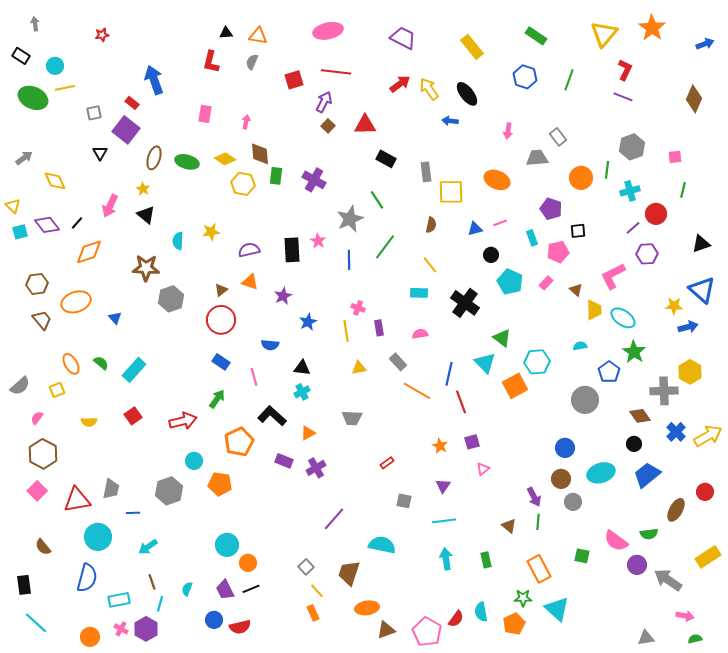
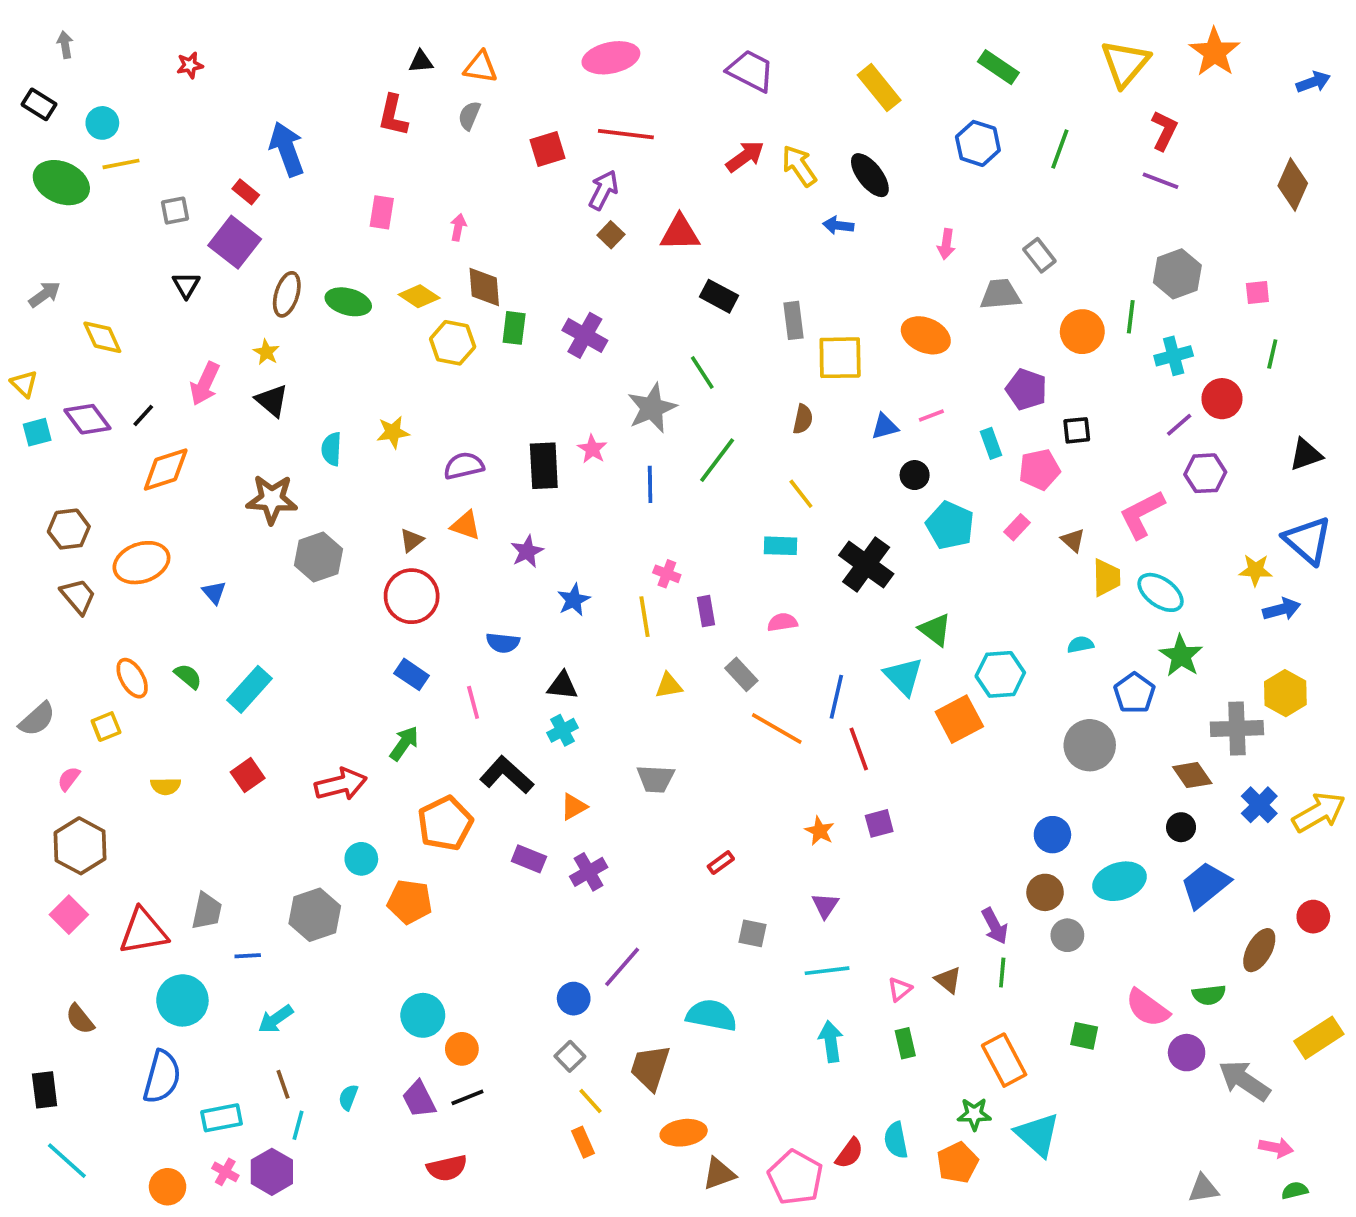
pink triangle: (483, 469) -> (900, 989), moved
blue circle: (214, 620) -> (574, 999), moved

